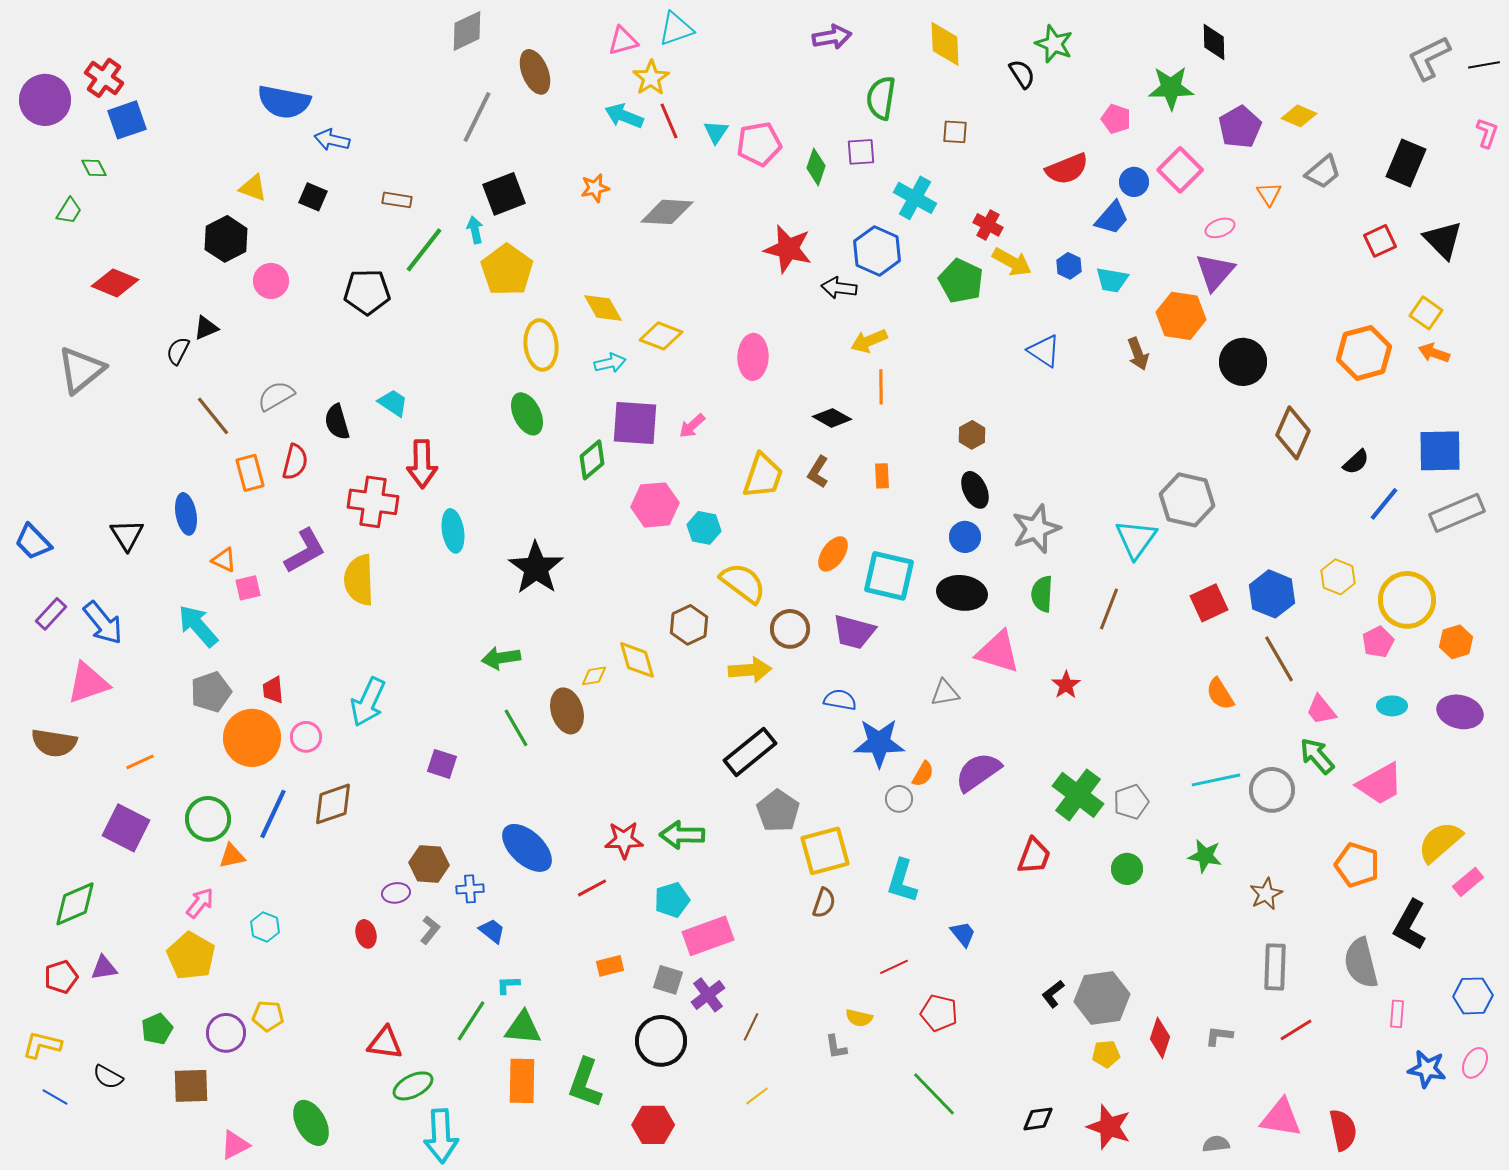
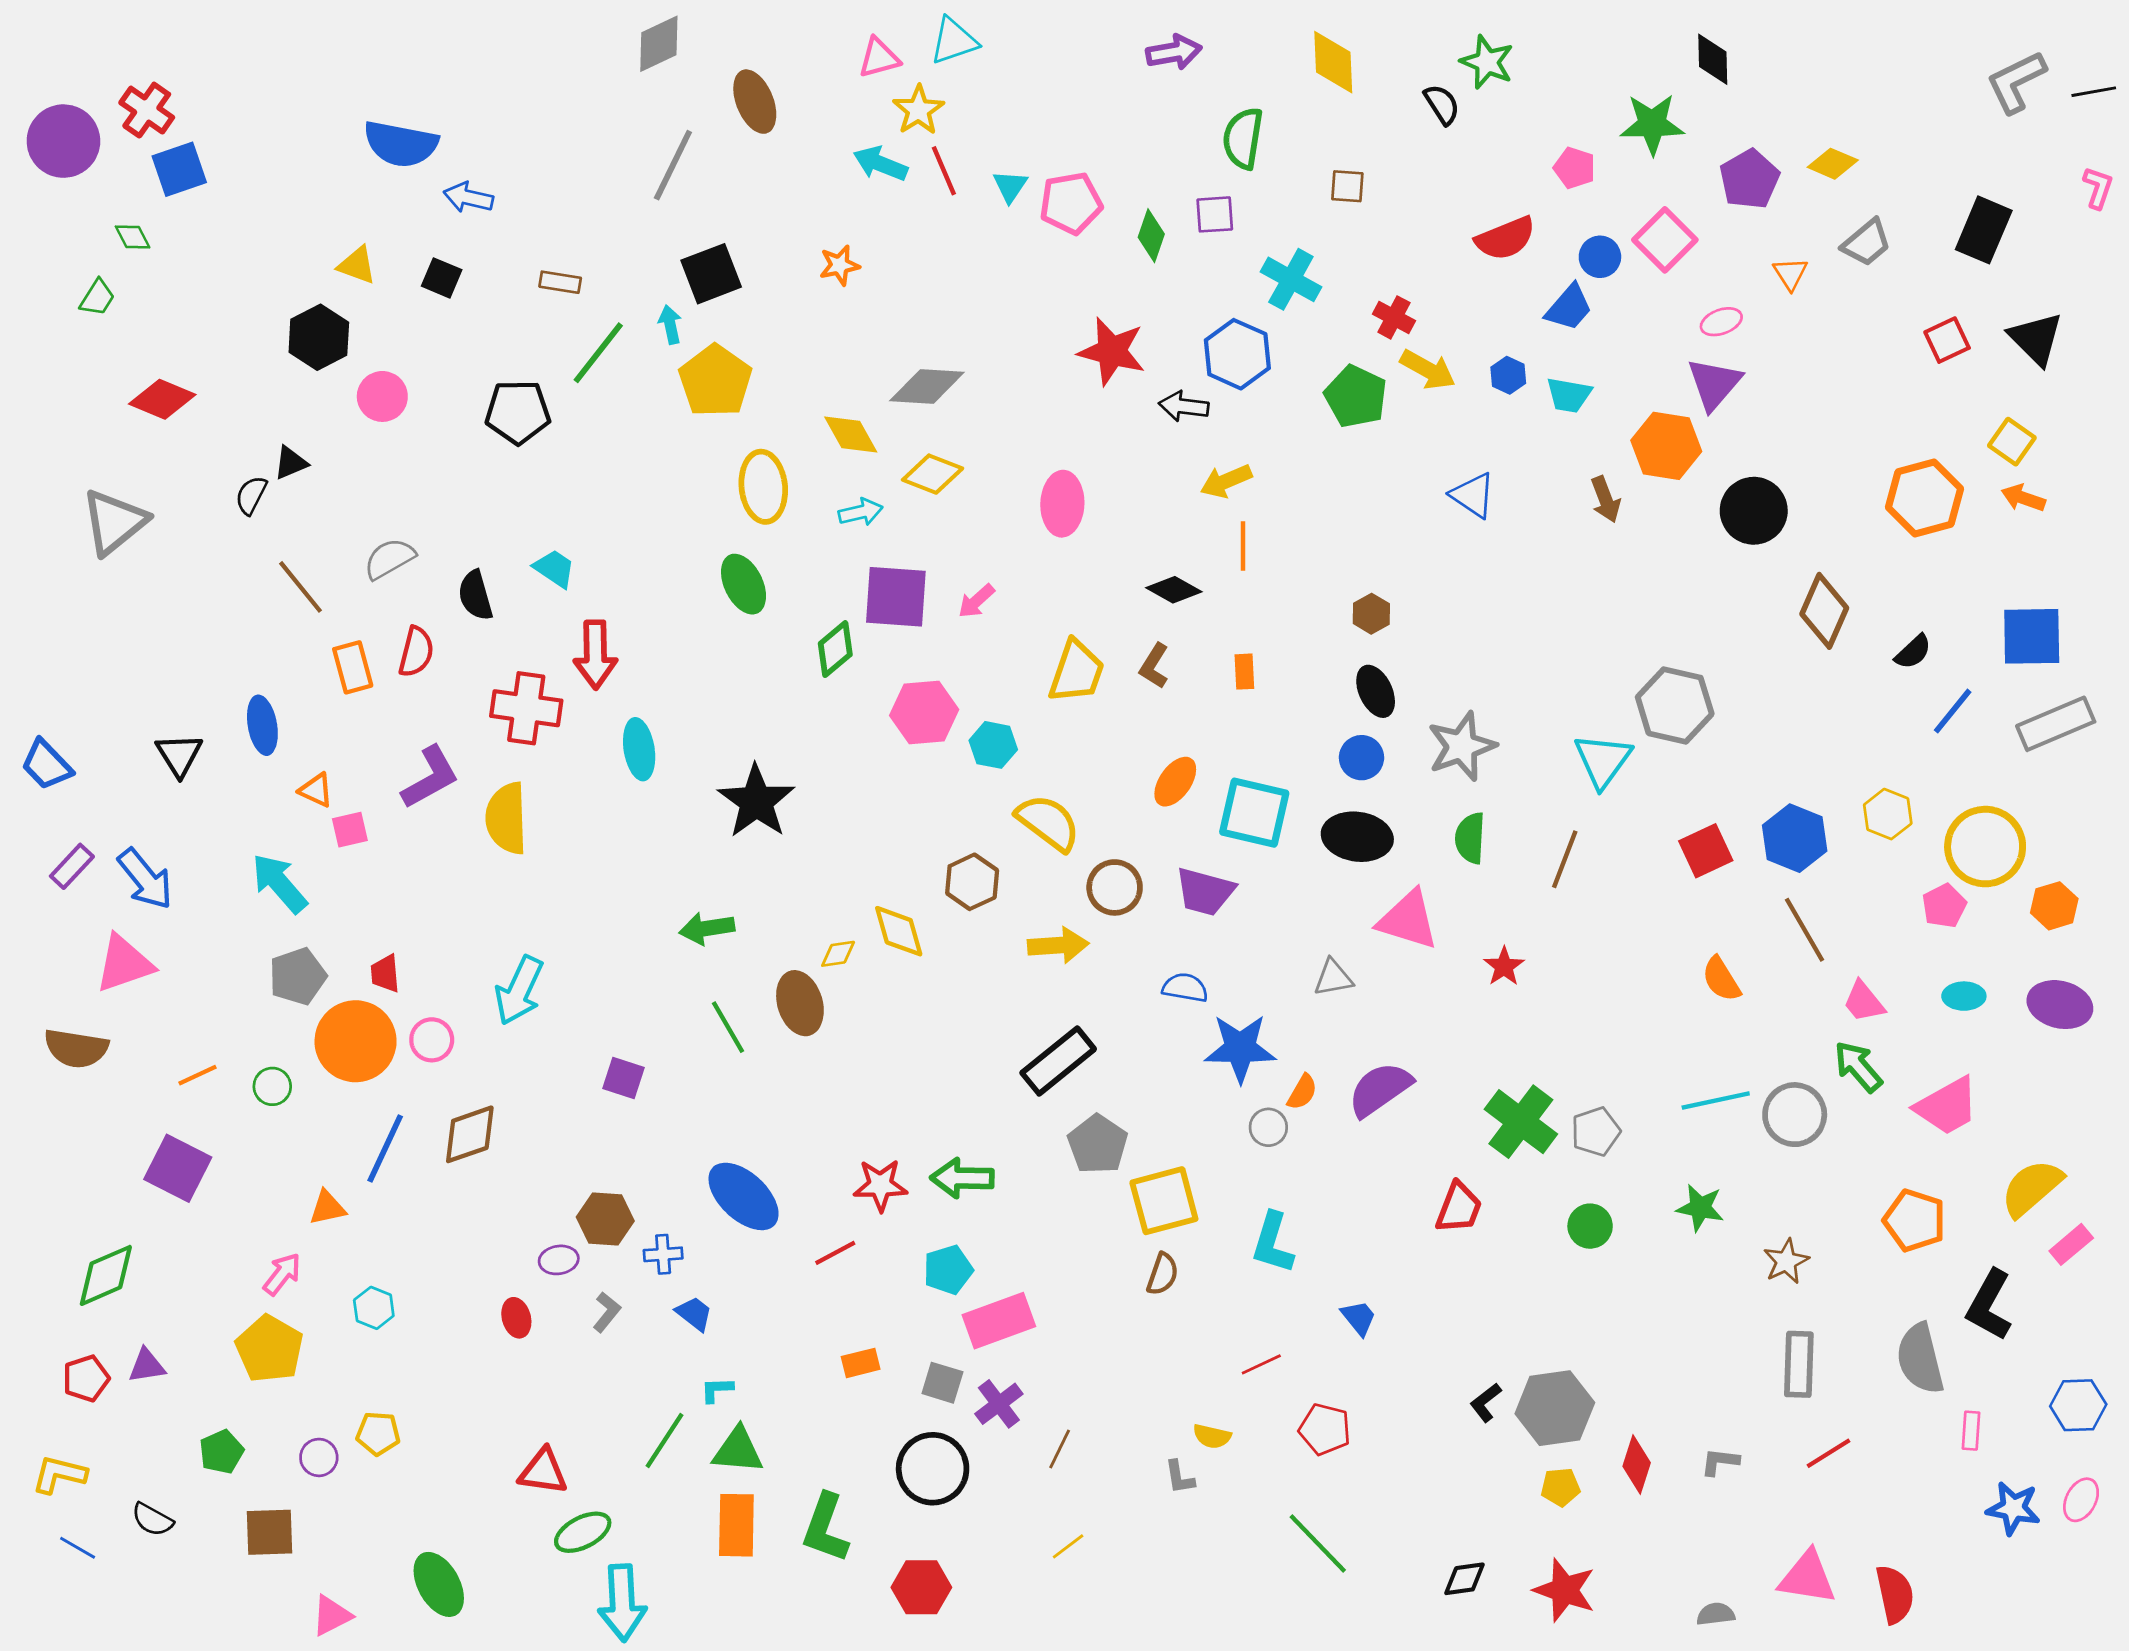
gray diamond: (667, 212) -> (927, 387), moved
green circle: (208, 819) -> (272, 1086), moved, size x0.6
purple circle: (226, 1033) -> (319, 1457), size x0.7

